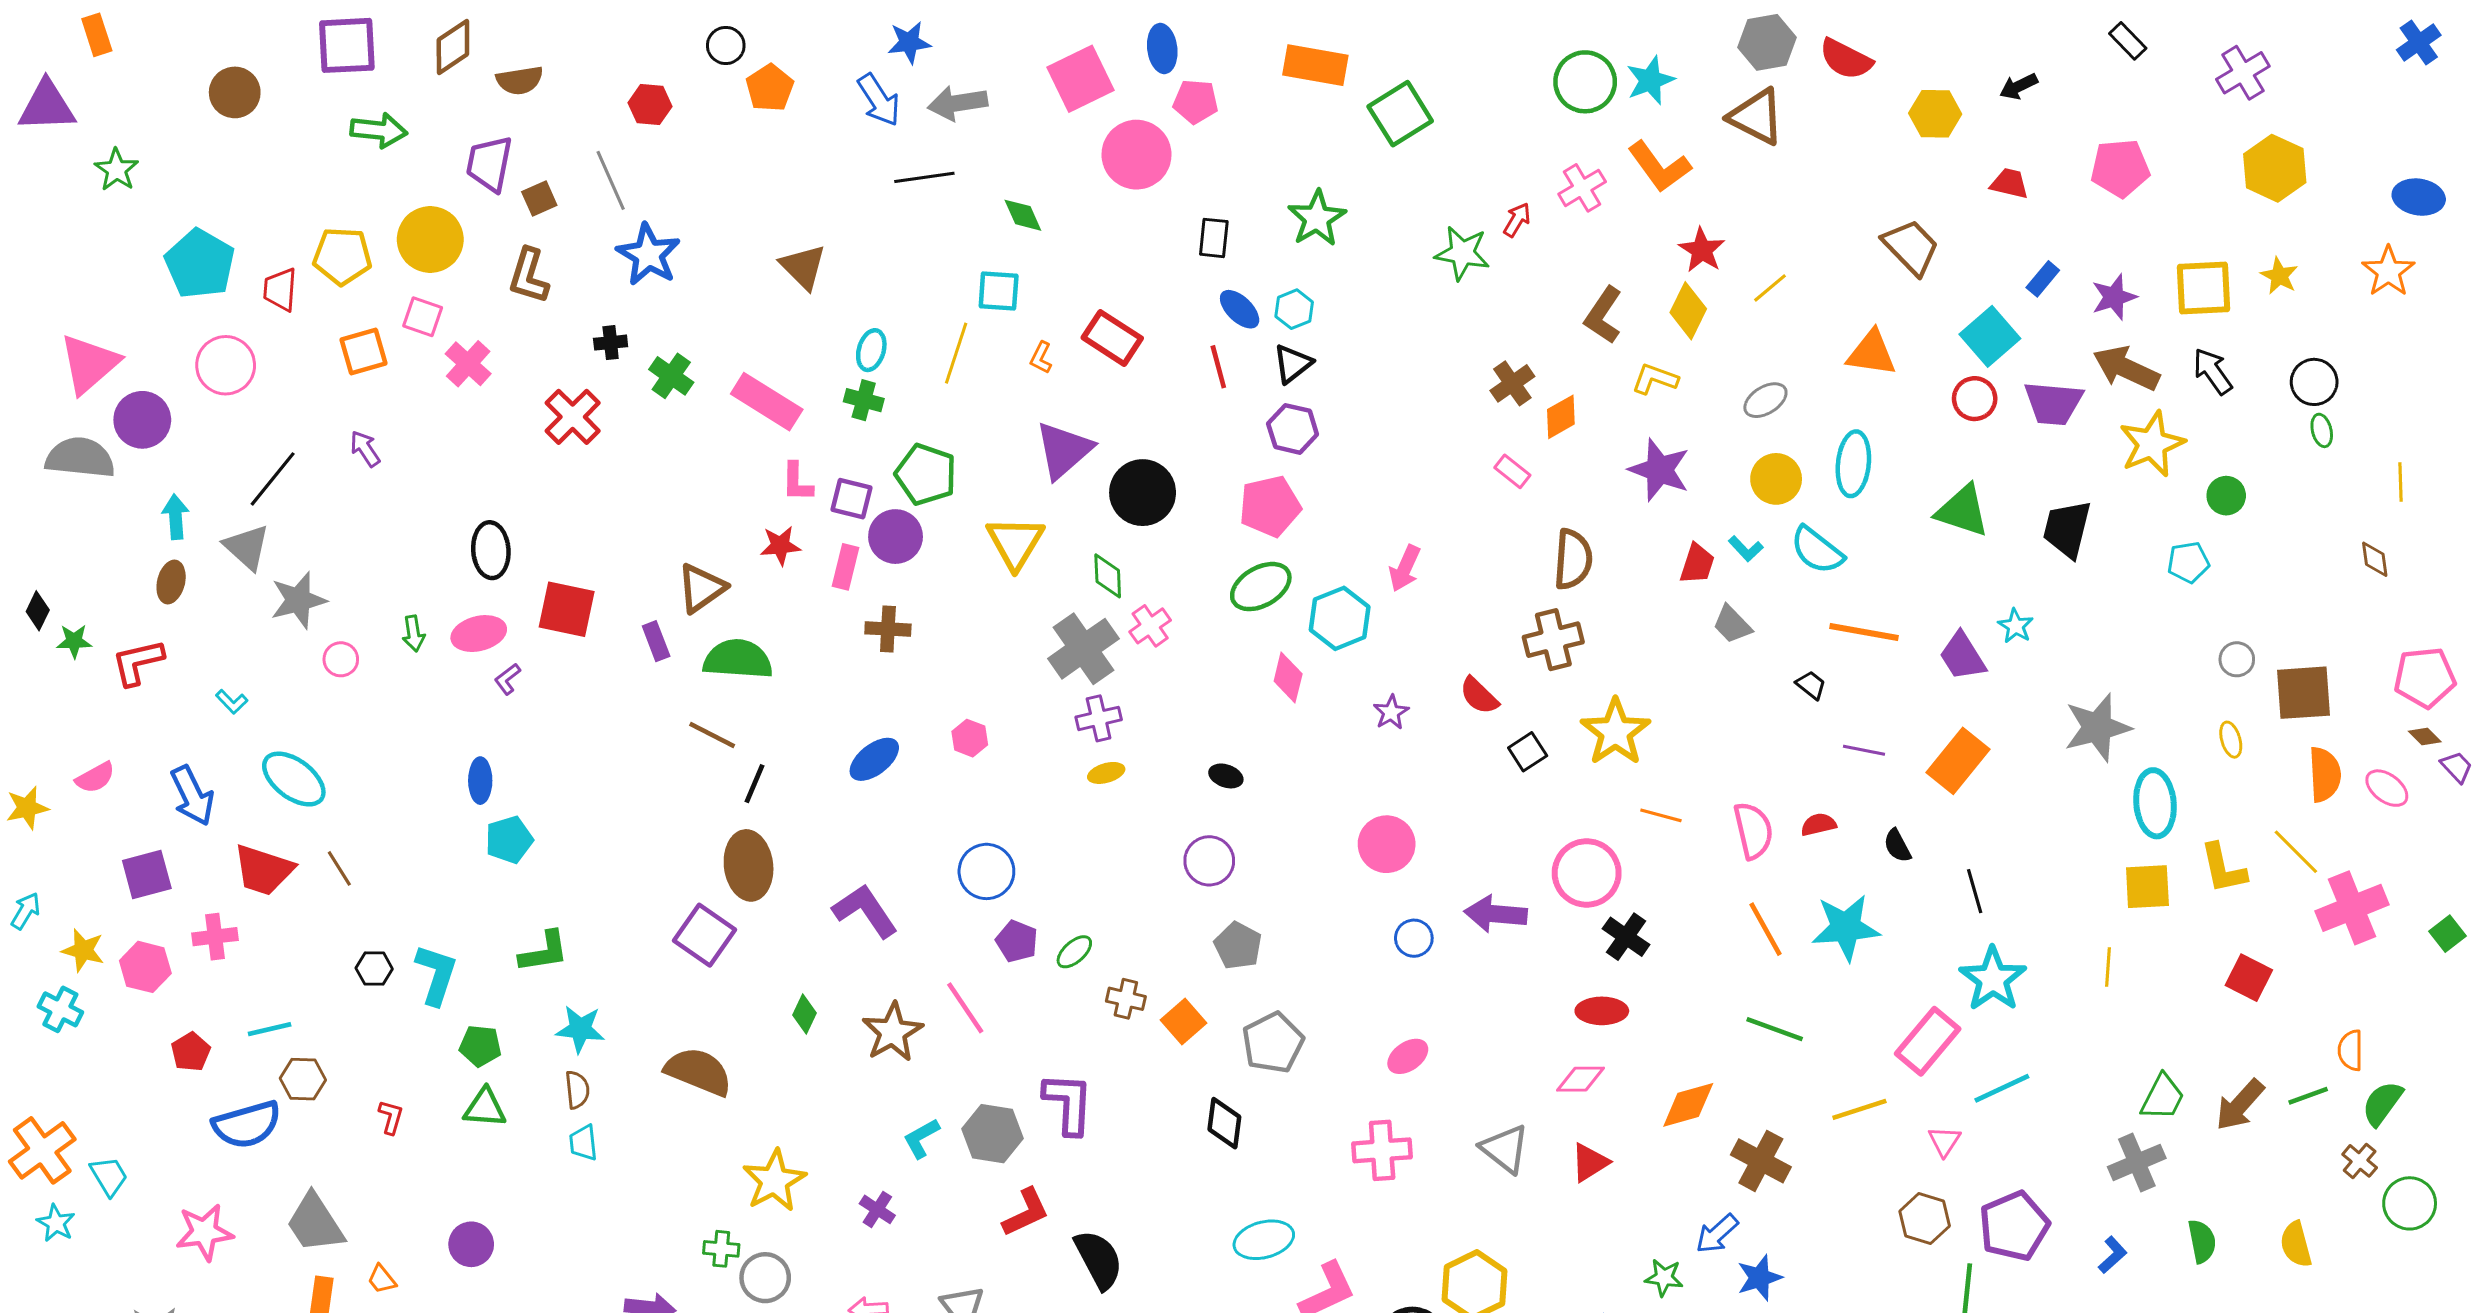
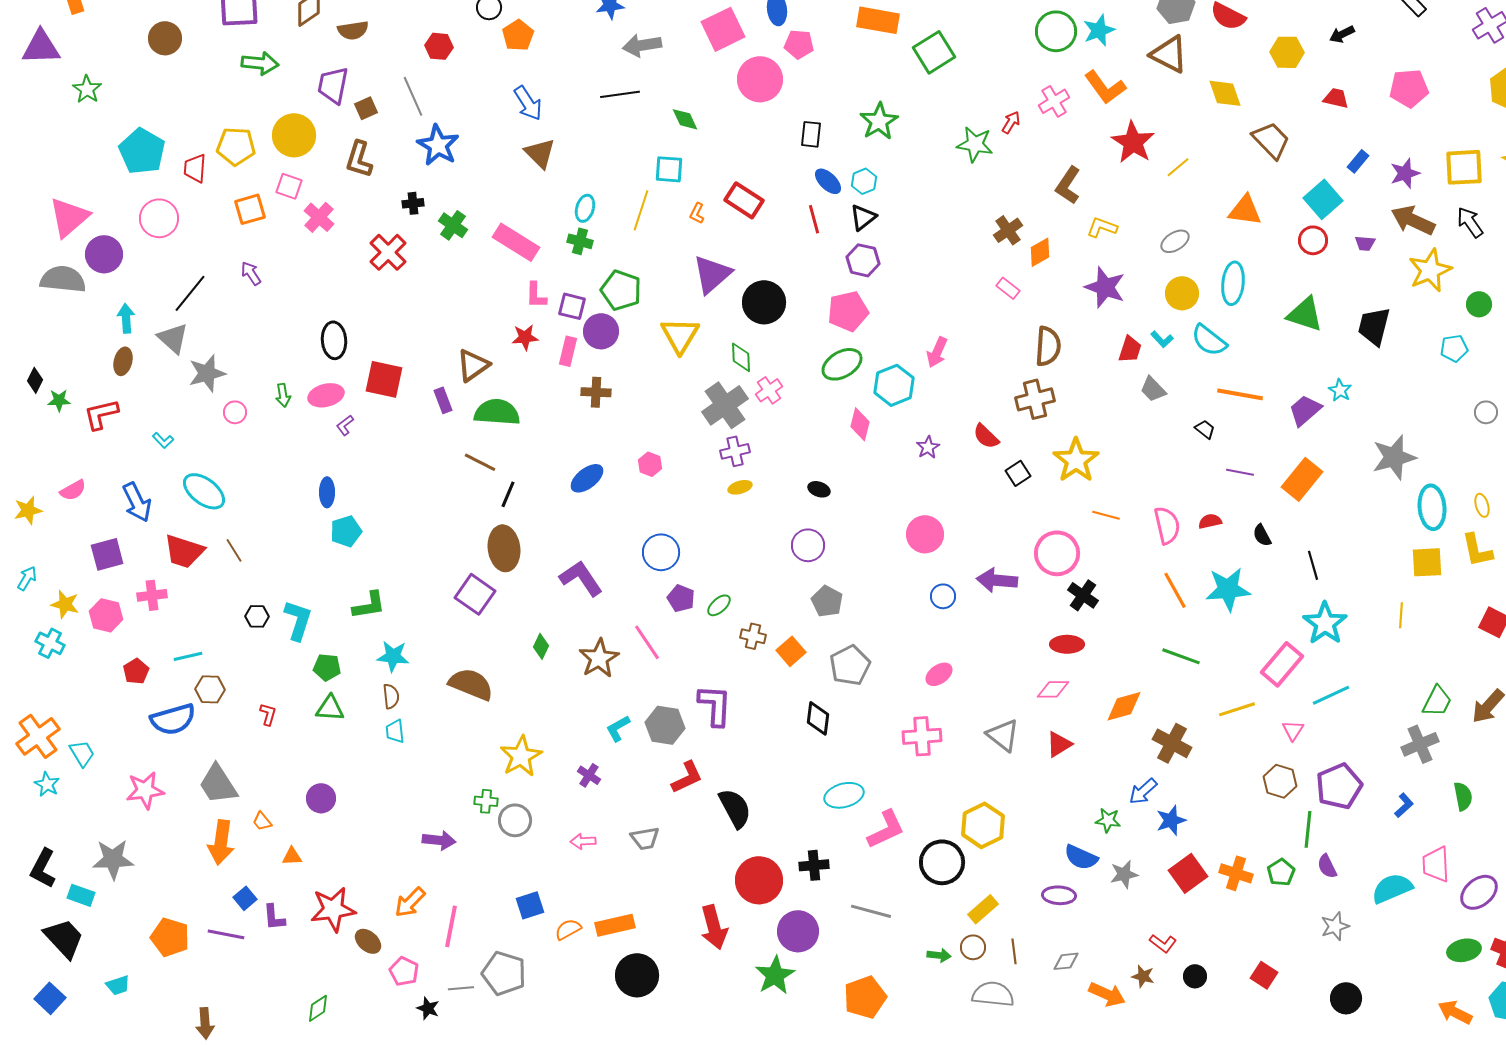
blue arrow: (879, 100) -> (528, 103), moved
red star: (1702, 250) -> (1133, 142), size x1.4
yellow diamond: (1688, 311) -> (1225, 93), moved, turned -45
purple trapezoid: (2053, 403) -> (1365, 243), size x0.5
purple trapezoid: (1963, 656) -> (1305, 410), turned 81
yellow ellipse: (2231, 740) -> (1482, 505), moved

